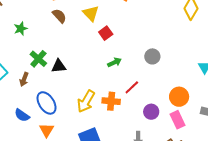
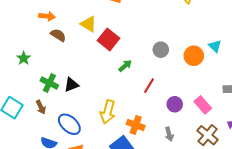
red square: (106, 33) -> (109, 39), size x1.5
brown arrow: (24, 79) -> (41, 107), turned -32
orange circle: (179, 97) -> (194, 56), moved
orange cross: (111, 101) -> (136, 125), moved, turned 30

